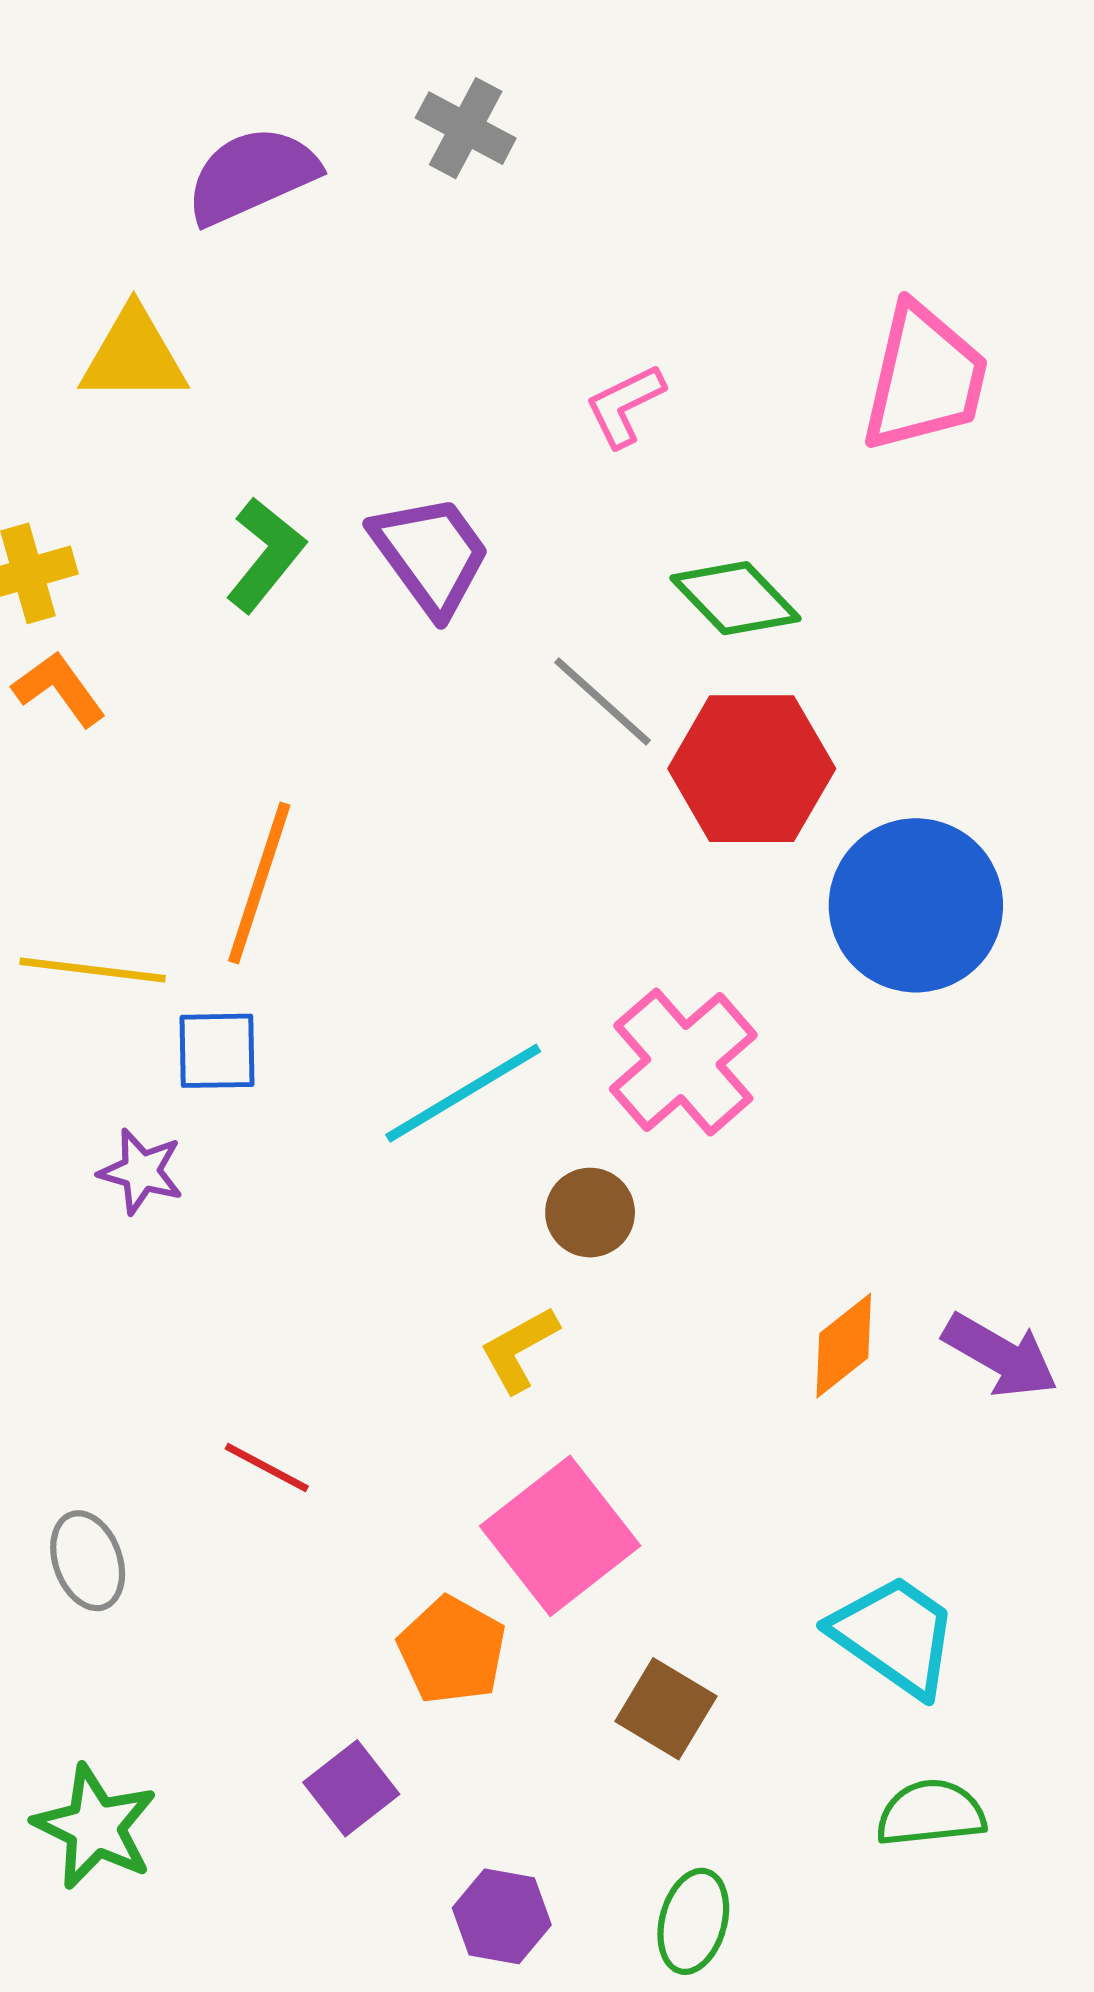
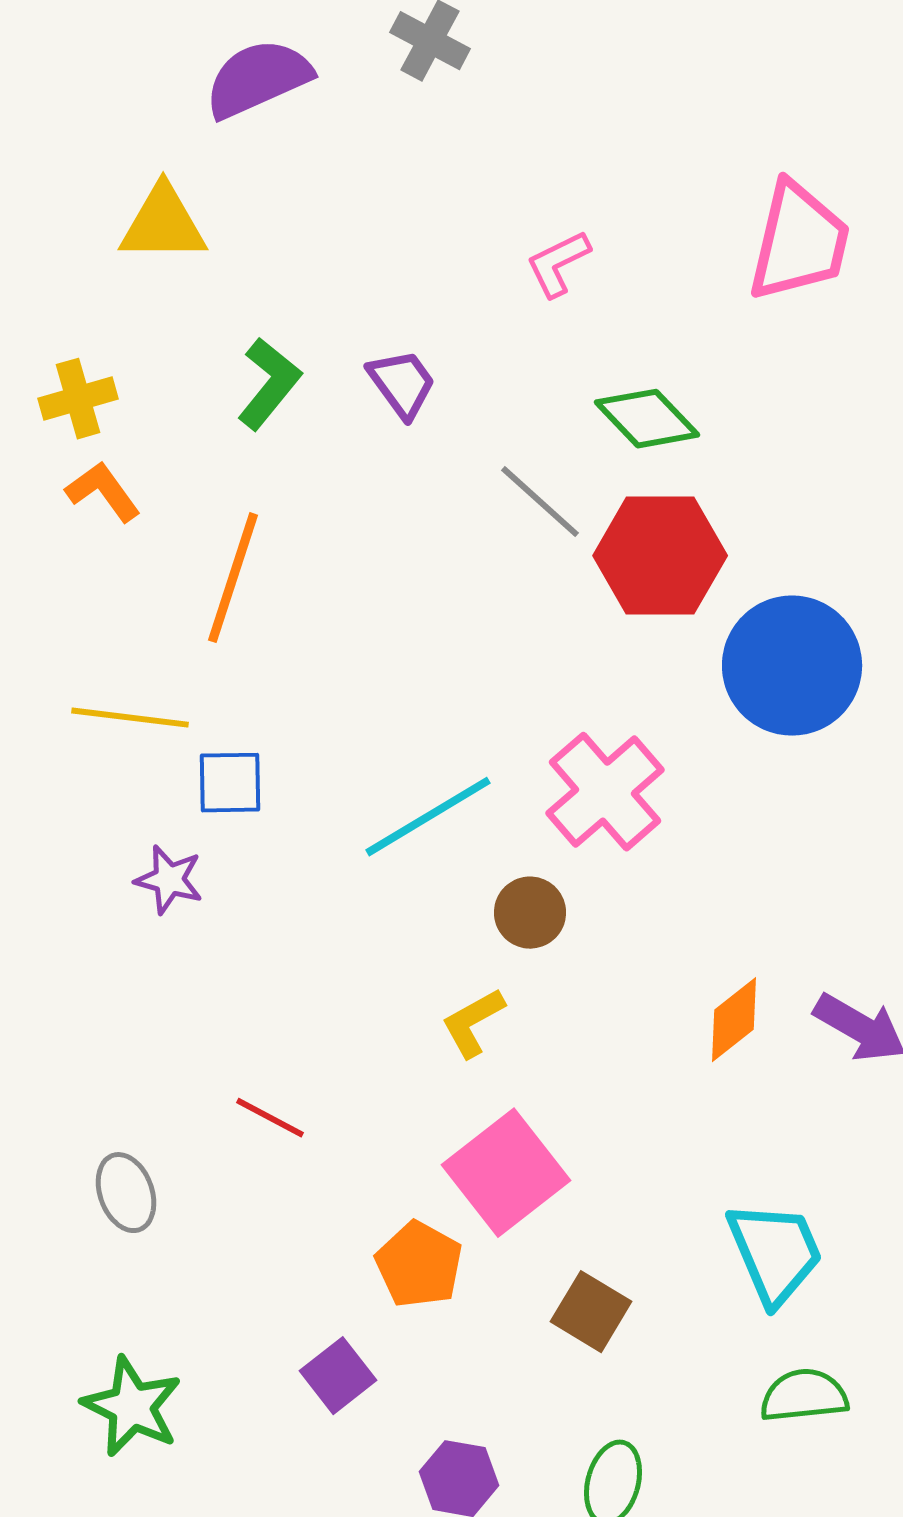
purple trapezoid: (431, 555) -> (402, 384), size x0.7
orange line: (259, 883) -> (233, 578), moved
cyan trapezoid: (895, 1635) -> (775, 1253), turned 32

